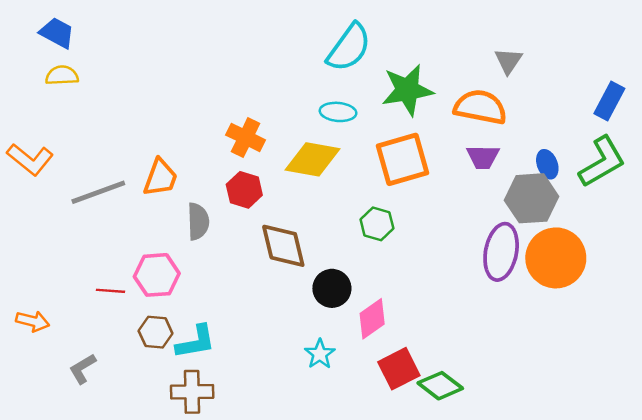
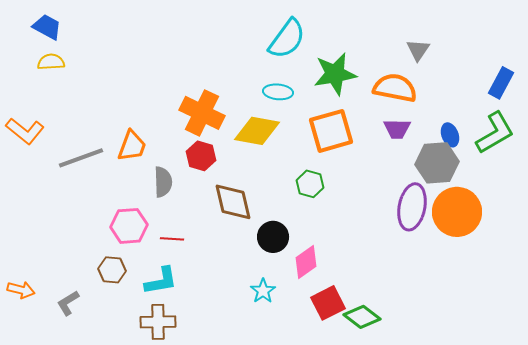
orange cross: (246, 137) -> (202, 113), size x1.4
red line: (111, 291) -> (172, 239), moved
orange arrow: (33, 321) -> (21, 290), moved
brown hexagon: (156, 332) -> (112, 270), moved

